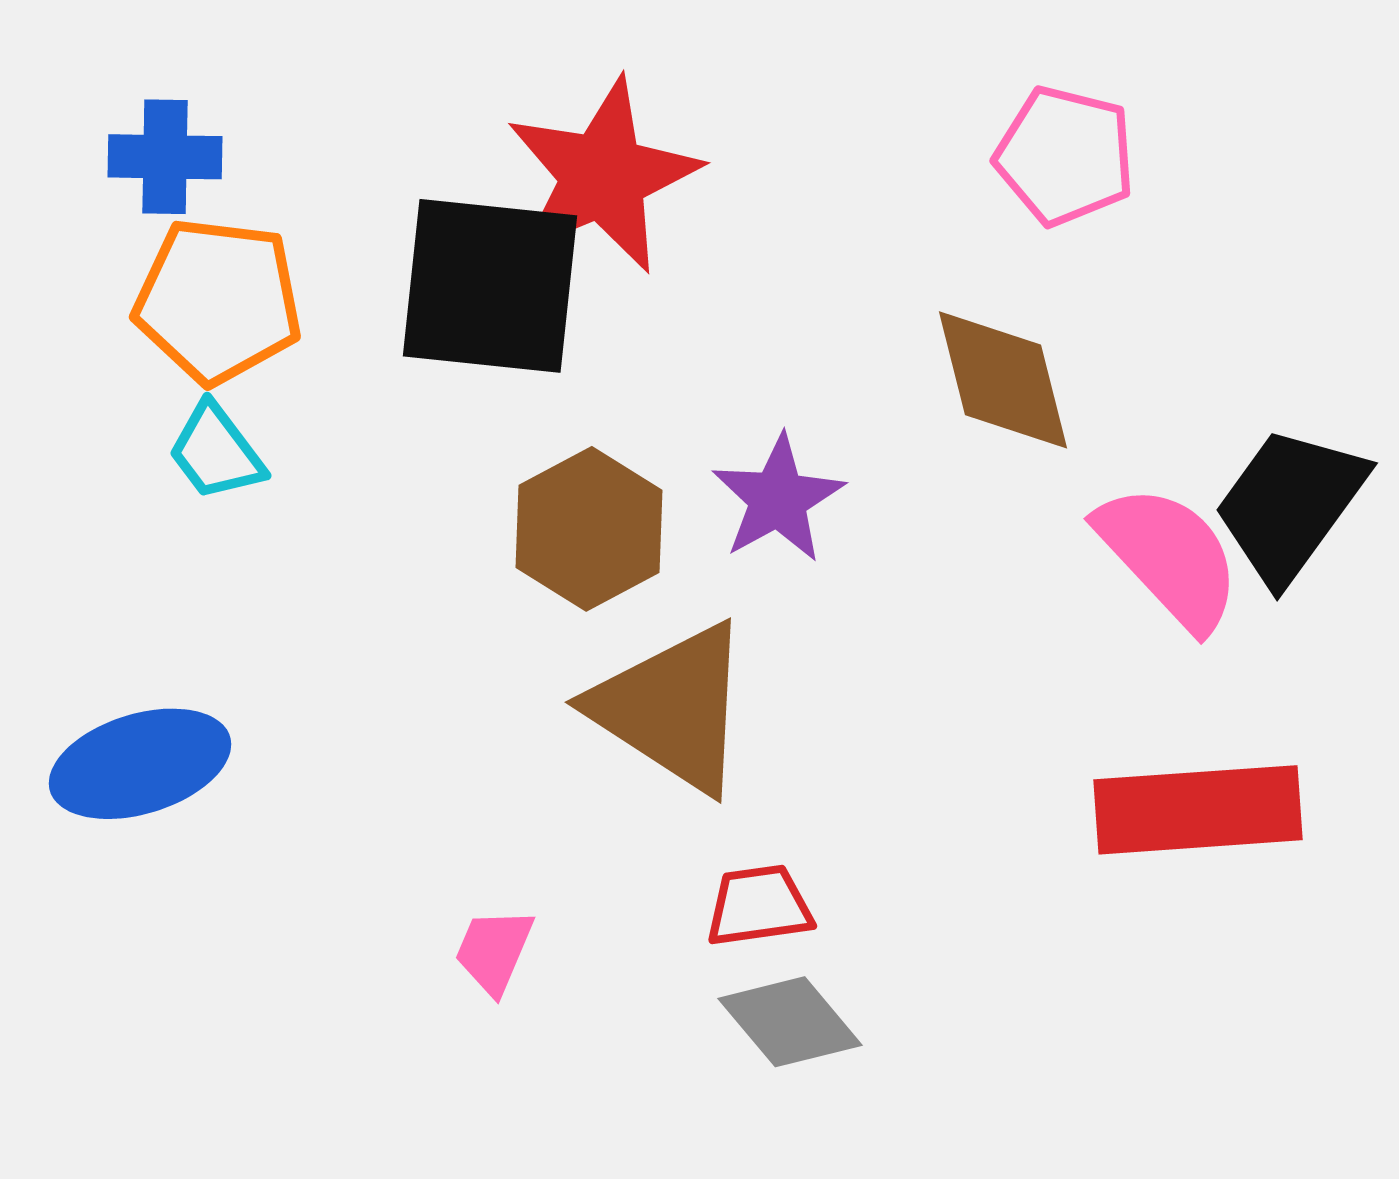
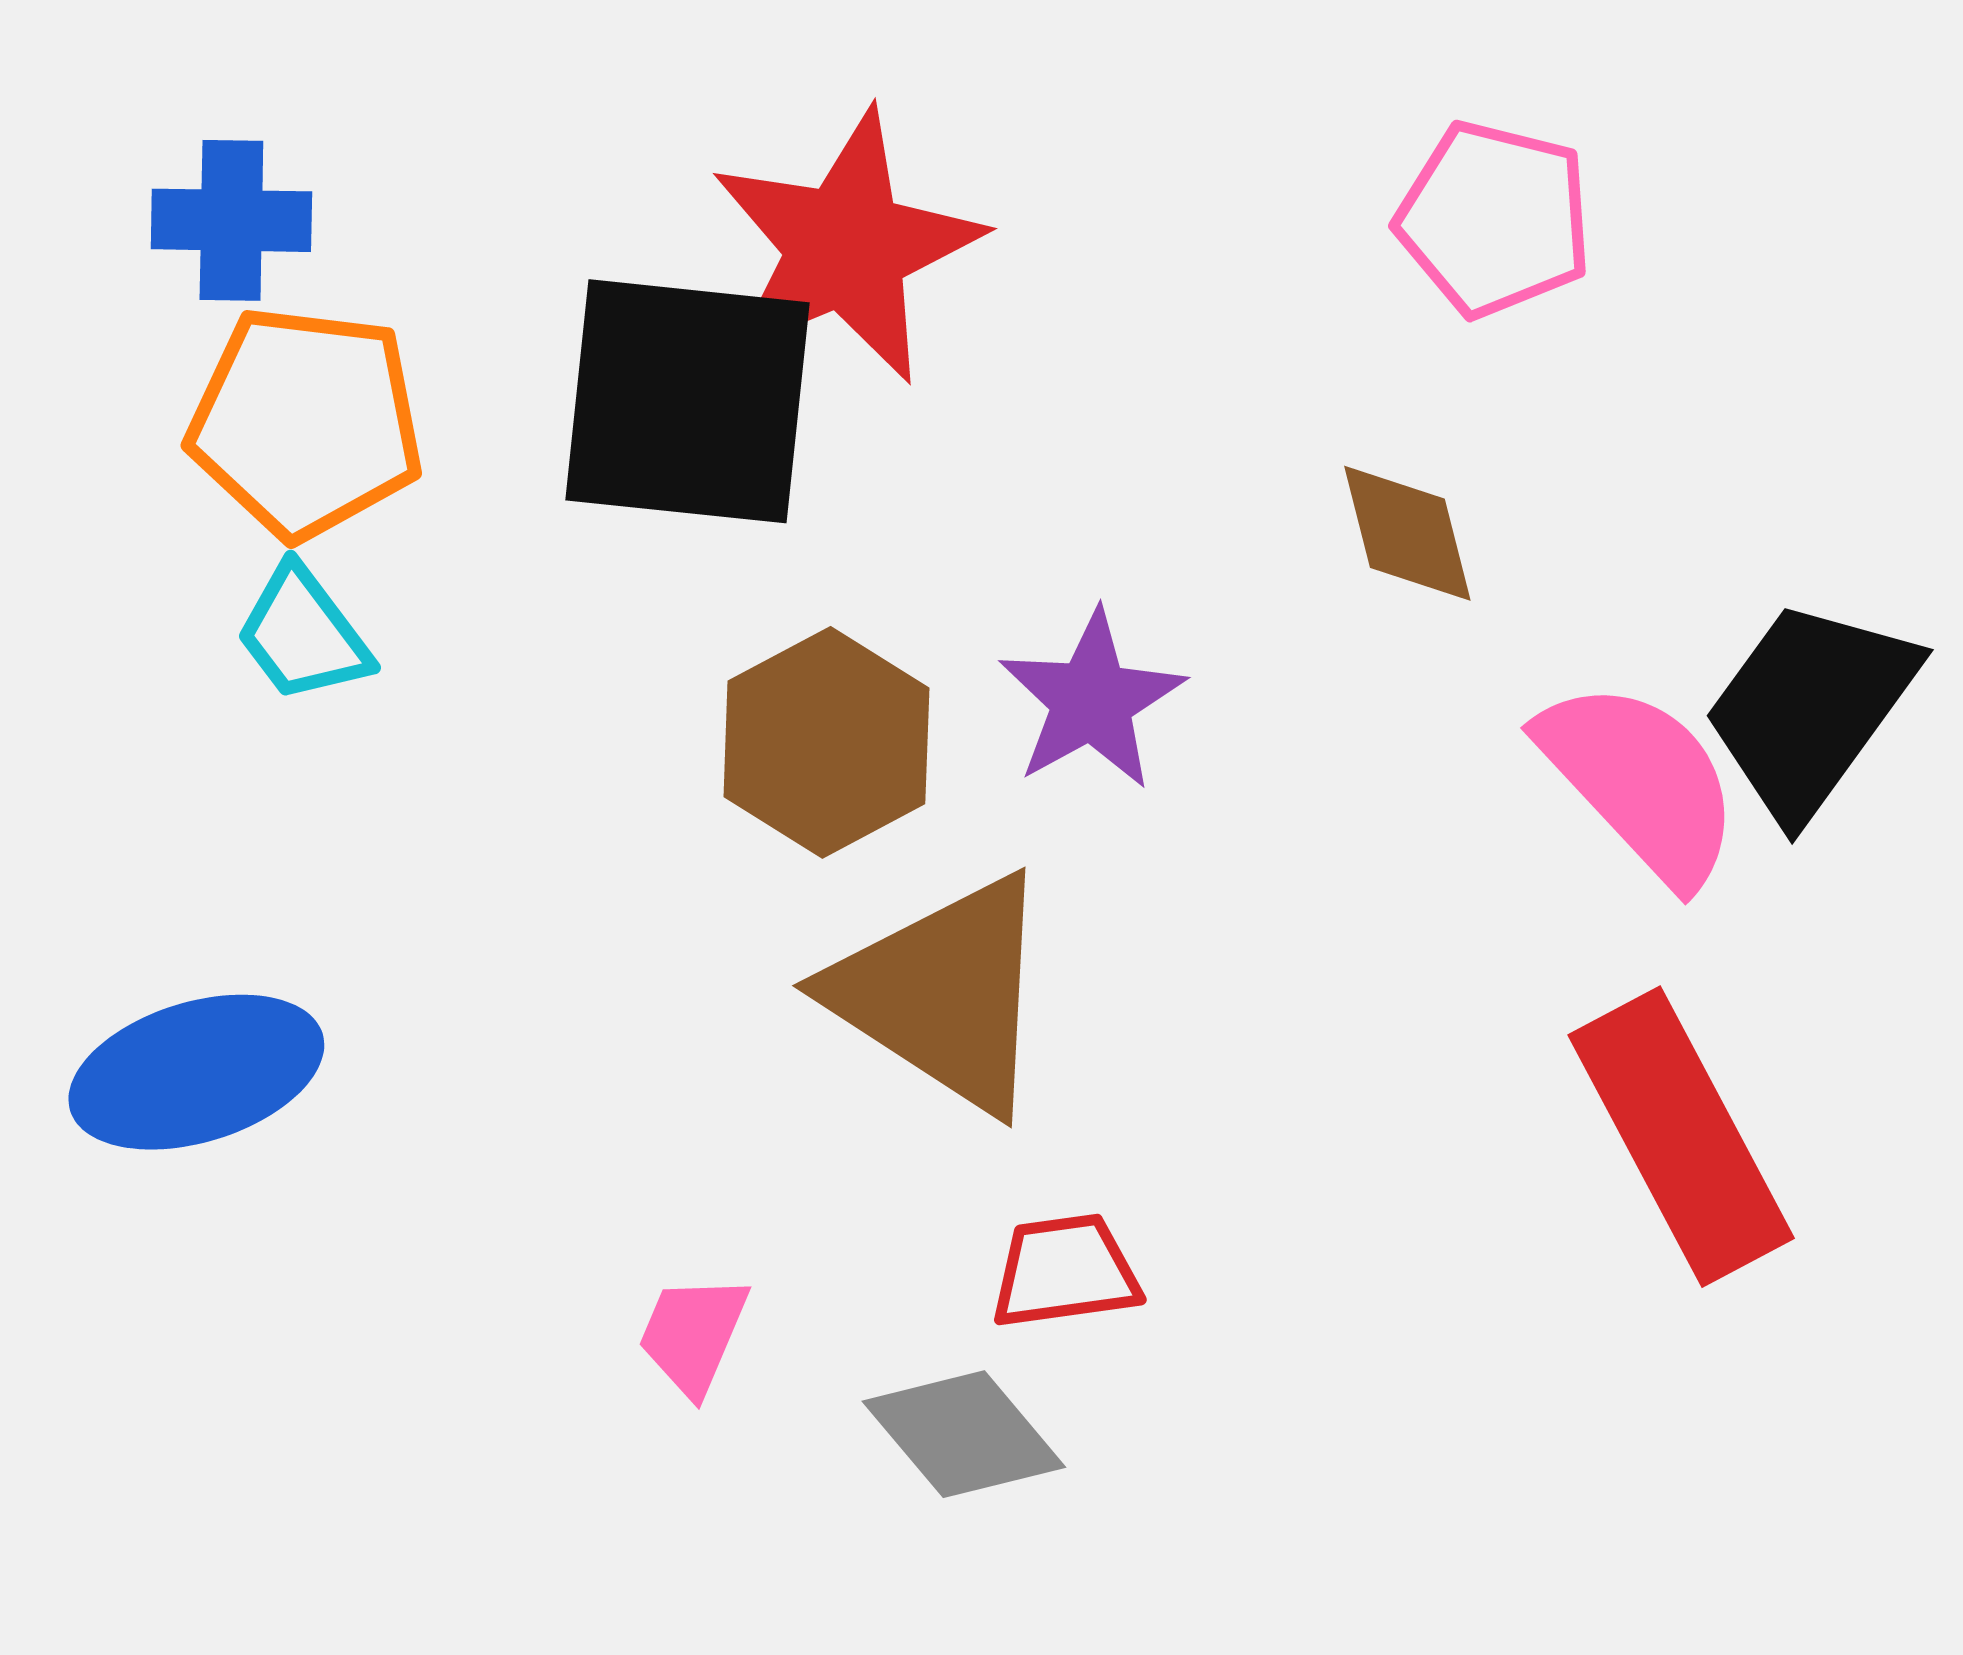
brown diamond: (1003, 380) -> (1407, 533), size x0.7
red rectangle: (1198, 810) -> (1681, 1137), turned 66
gray diamond: (790, 1022) -> (964, 1434), moved

